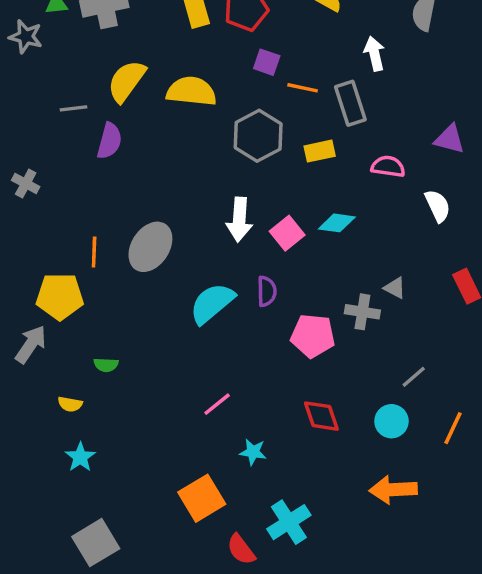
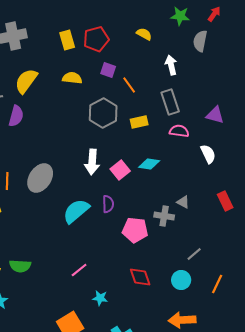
orange line: (303, 88) -> (129, 85), turned 42
yellow semicircle: (191, 91) -> (72, 78), moved, size x0.7
gray rectangle: (350, 103) -> (170, 102), moved
green semicircle: (106, 365) -> (20, 266), moved, size x1.5

